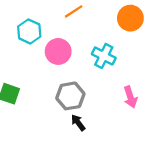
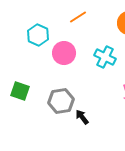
gray hexagon: (70, 96) -> (61, 101), moved

